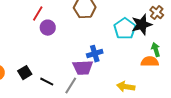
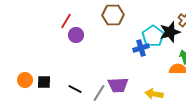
blue cross: (95, 54) -> (141, 48), moved
purple trapezoid: (83, 68) -> (118, 85), moved
black square: (25, 73) -> (44, 82), moved, turned 32

